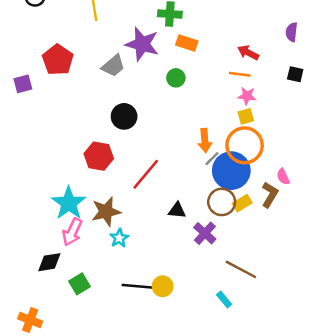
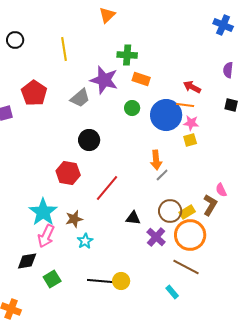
orange circle: (245, 145) -> (190, 235), moved
blue circle: (231, 171) -> (166, 115), moved
brown star: (106, 212) -> (74, 219), size x0.7

